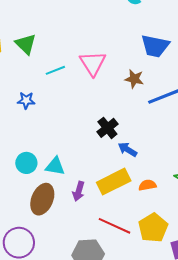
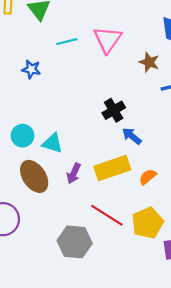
orange semicircle: (147, 185) -> (148, 177), turned -36
brown ellipse: (42, 199) -> (34, 176), turned -64

